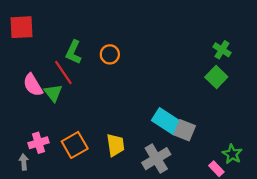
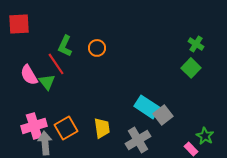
gray square: (185, 130) -> (163, 115), turned 30
pink cross: (38, 143) -> (34, 126), size x1.4
gray arrow: (24, 162) -> (45, 143), moved, size x1.6

